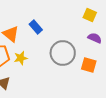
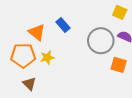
gray circle: (63, 53) -> (101, 41), moved

